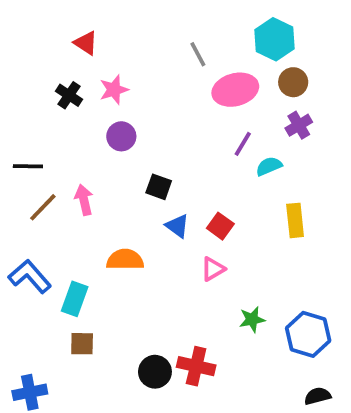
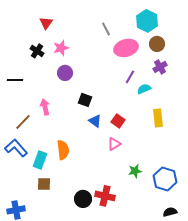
red triangle: (86, 43) -> (46, 23), turned 32
black line: (28, 166) -> (15, 80), moved
brown line: (43, 207) -> (23, 122), moved
orange semicircle: (125, 260) -> (63, 150), moved, turned 84

